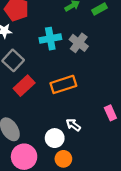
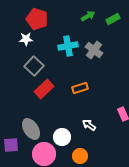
orange rectangle: (63, 84) -> (80, 88), size x0.7
white circle: (55, 138) -> (62, 137), moved

